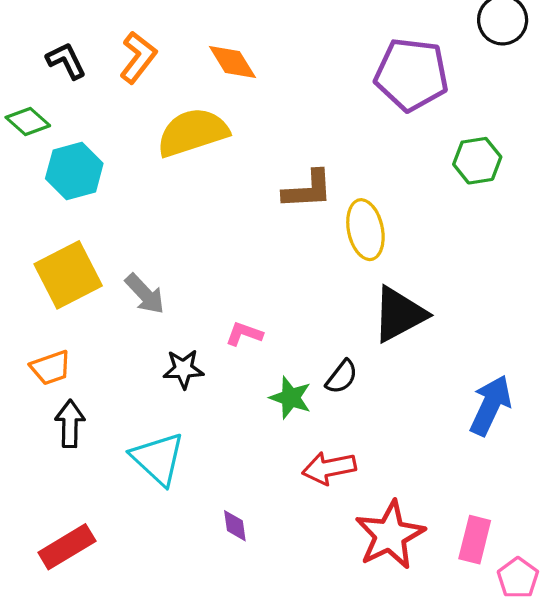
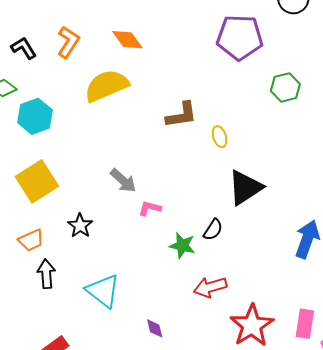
yellow ellipse: (365, 230) -> (220, 137), size x0.6
gray arrow: (145, 294) -> (123, 181), moved
black star: (183, 369) -> (80, 226), moved, turned -30

